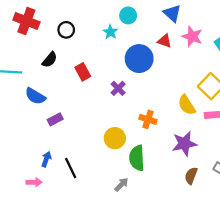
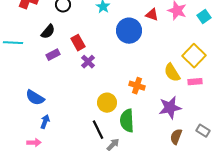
purple cross: (118, 88) -> (88, 62), moved
blue semicircle: (35, 96) -> (35, 98), moved
purple rectangle: (55, 119) -> (53, 55), moved
black line: (71, 168) -> (98, 130), moved

